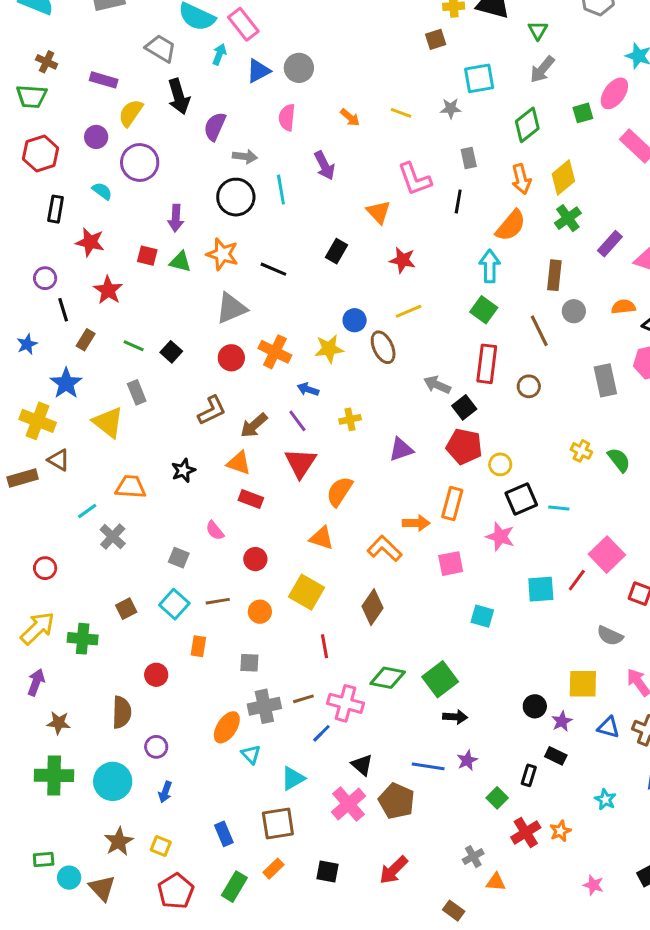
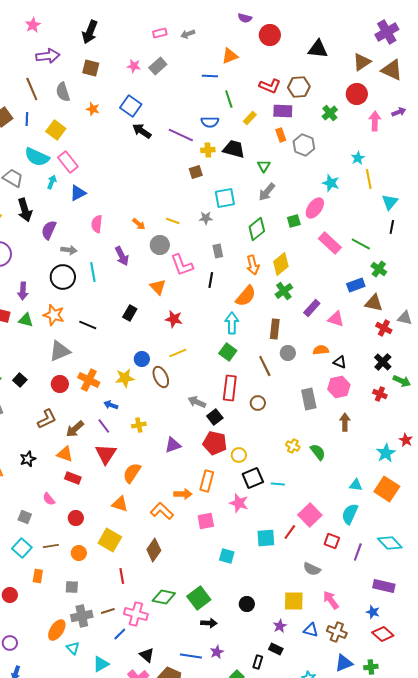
gray circle: (299, 68) -> (160, 245), moved
black circle: (535, 706) -> (247, 604), moved

